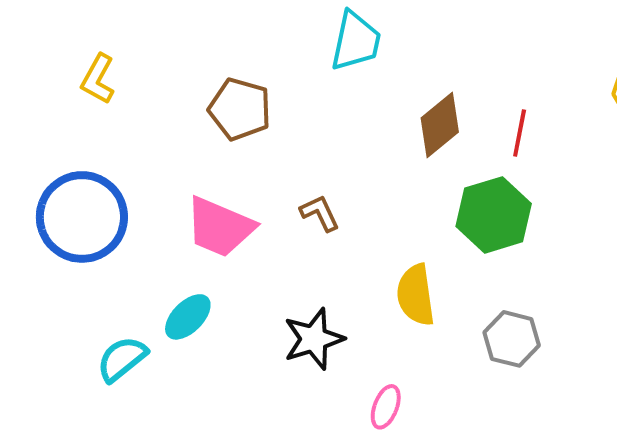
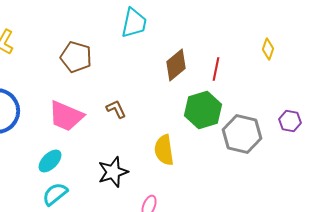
gray hexagon: (512, 339) -> (242, 134), moved, size x1.4
cyan semicircle: (122, 359) -> (55, 194), moved

